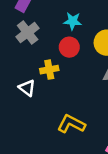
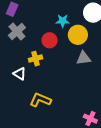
cyan star: (73, 21) -> (63, 21), moved
yellow L-shape: (71, 124) -> (40, 100), moved

